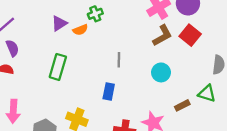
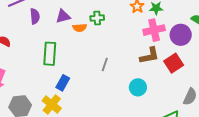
purple semicircle: (12, 48) -> (35, 16), moved
green rectangle: (58, 67) -> (50, 54), turned -30
blue rectangle: (109, 91) -> (63, 83), moved

